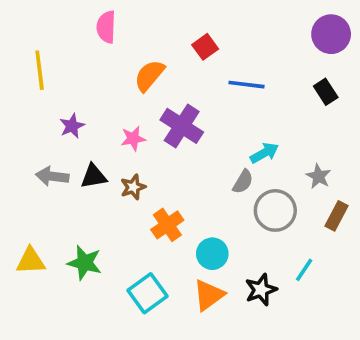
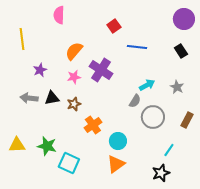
orange semicircle: (149, 76) -> (74, 51), moved
gray star: (318, 176) -> (177, 87), moved
black star: (261, 290) -> (161, 173), moved
cyan square: (148, 293) -> (69, 163), moved, turned -30

